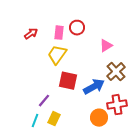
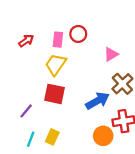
red square: (68, 81) -> (54, 94), moved
purple line: (44, 101) -> (26, 111), moved

